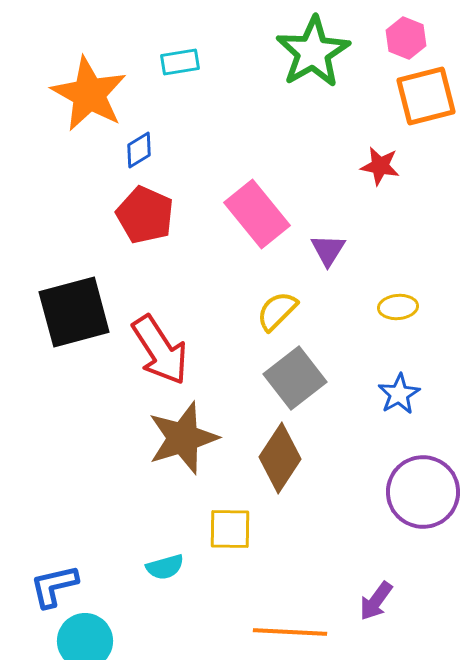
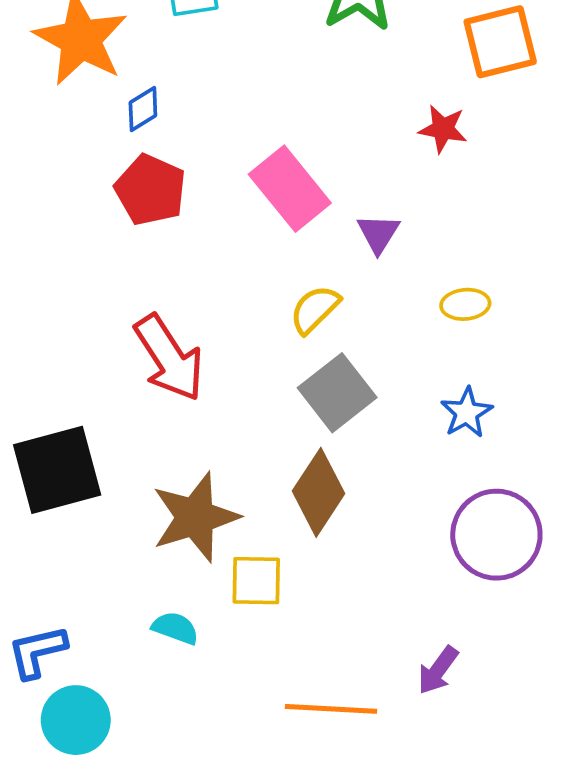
black square: (74, 312) -> (57, 470), moved
brown star: (183, 438) -> (195, 517), moved
cyan semicircle: (165, 567) -> (175, 628), turned -144

